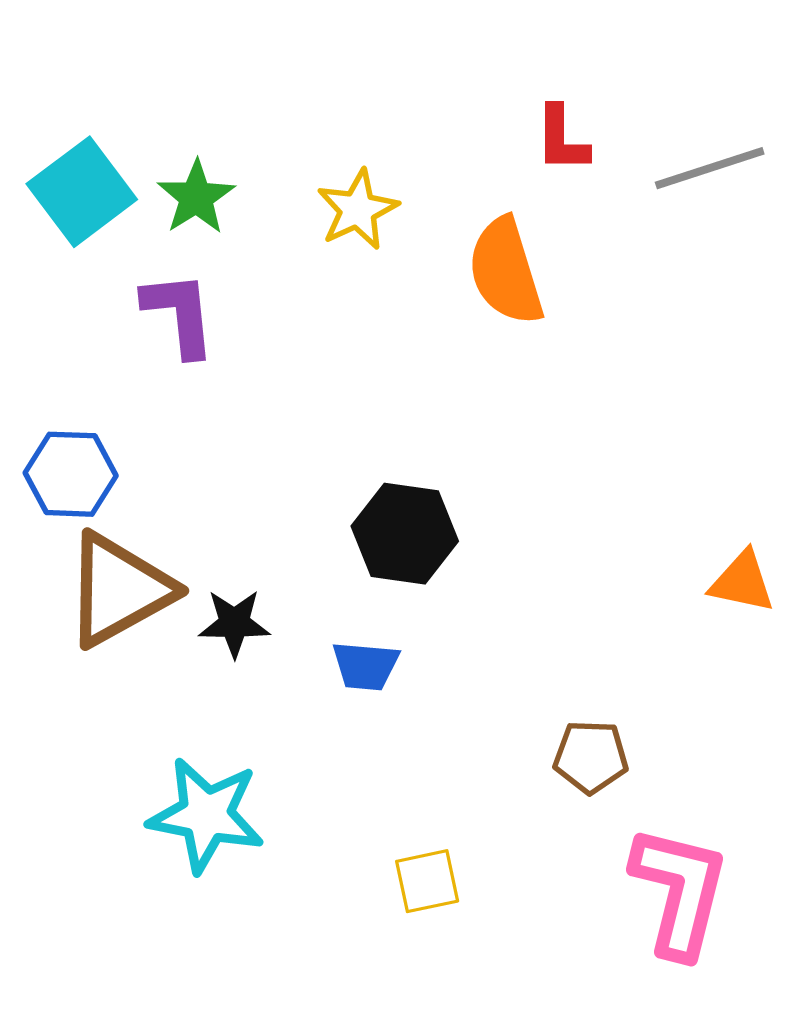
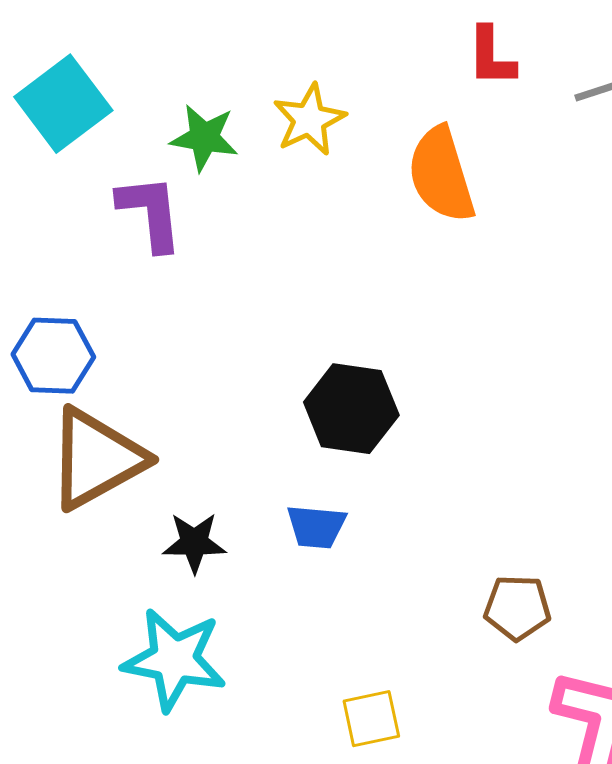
green star: (196, 197) -> (204, 138), moved, turned -30
black star: (234, 623) -> (194, 543), moved

